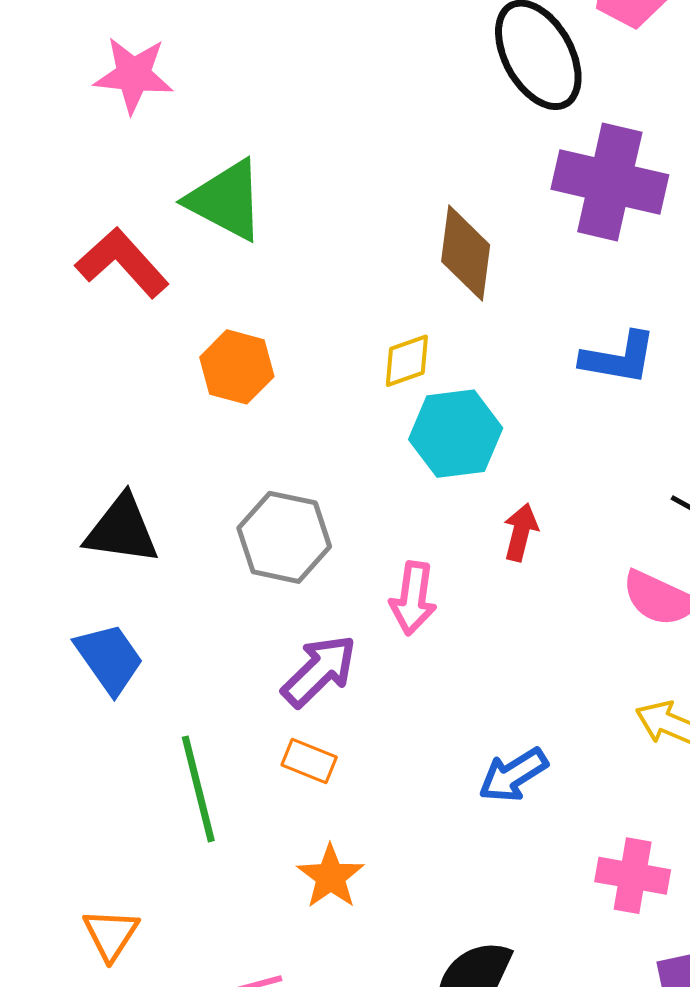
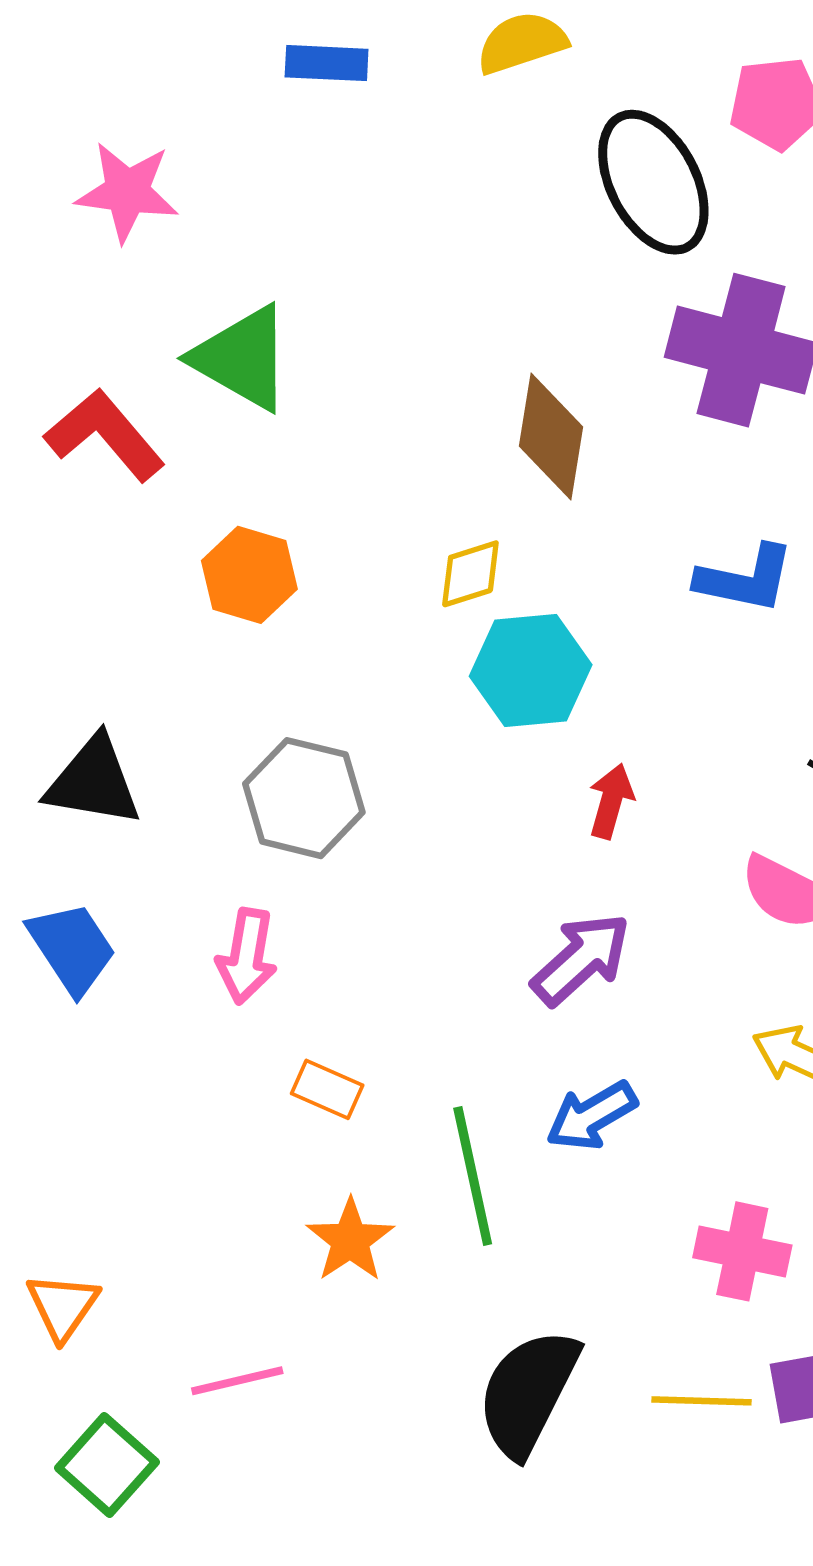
pink arrow: (413, 598) -> (247, 956), moved
purple arrow: (319, 671) -> (581, 959), moved
green line: (198, 789) -> (473, 1176), moved

